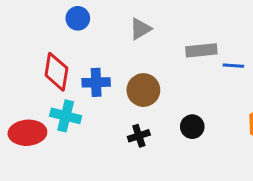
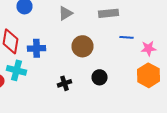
gray rectangle: (201, 50) -> (108, 13), moved
brown circle: (143, 90) -> (82, 46), moved

